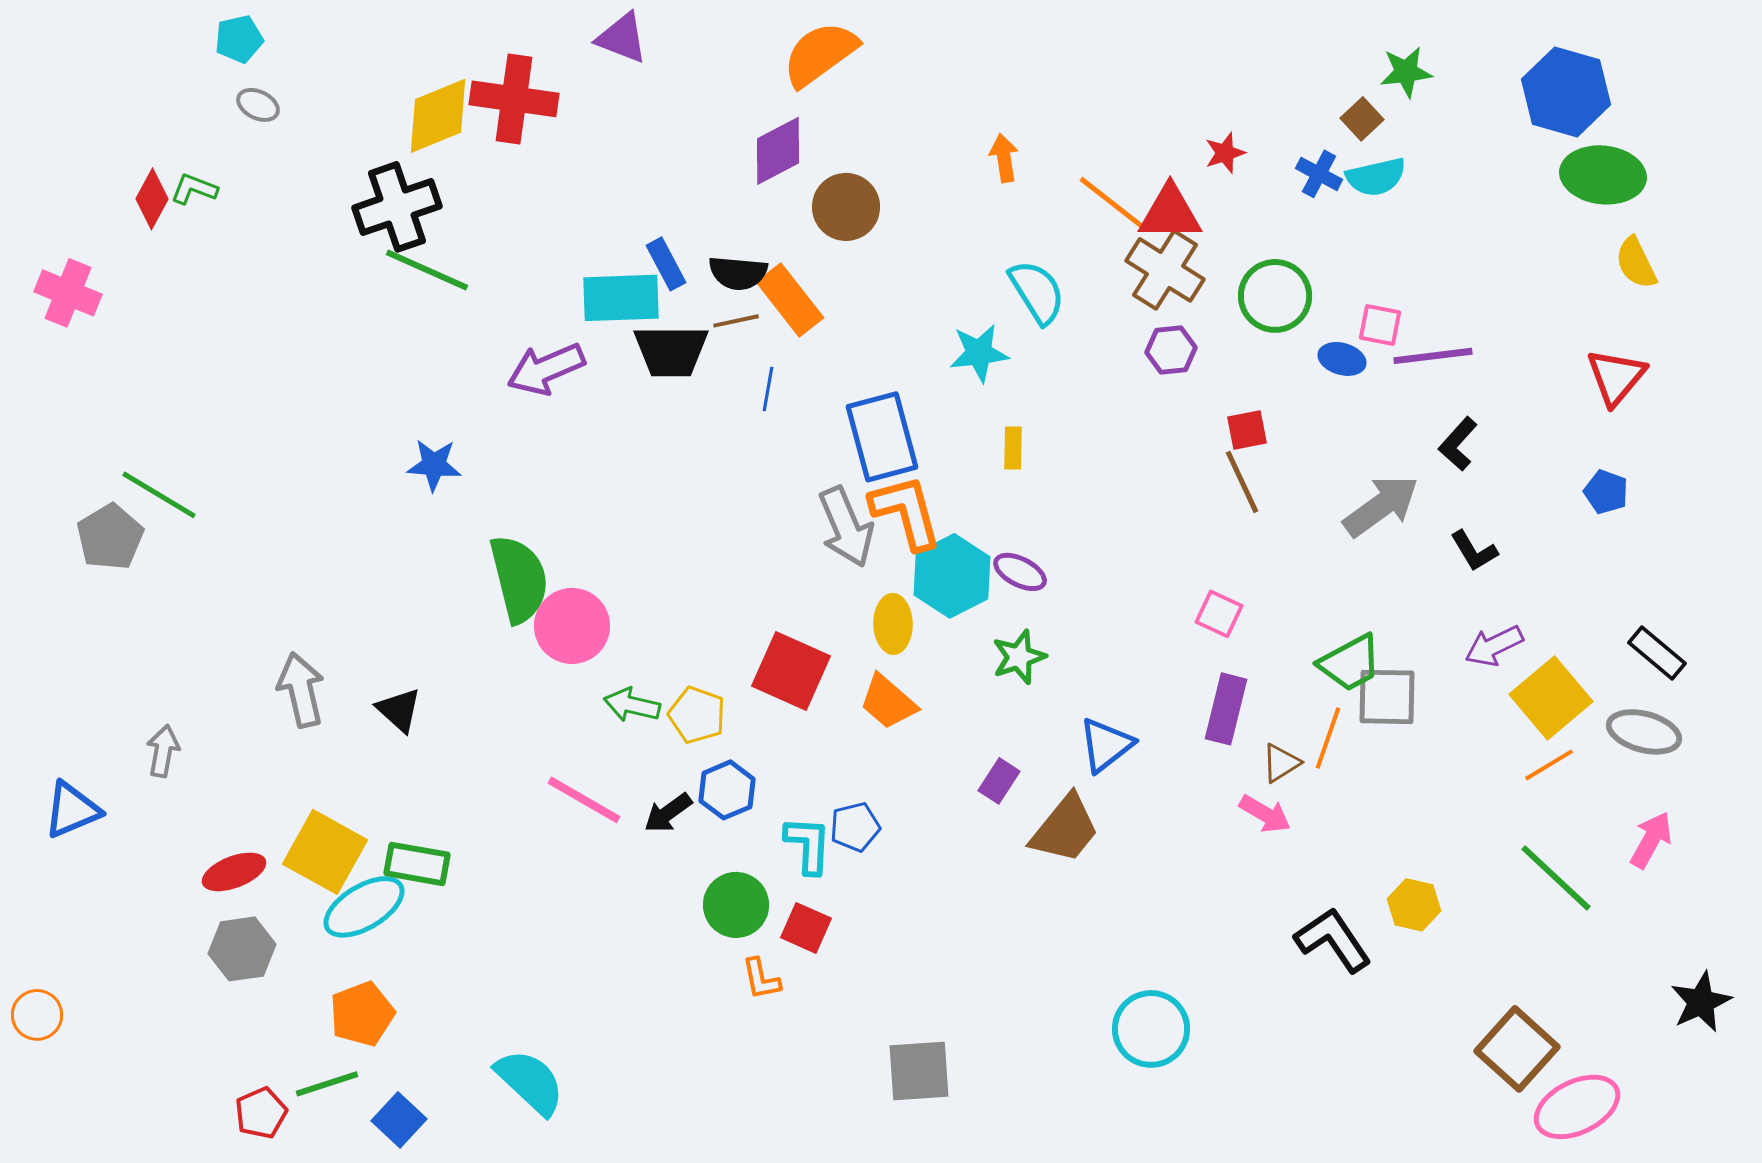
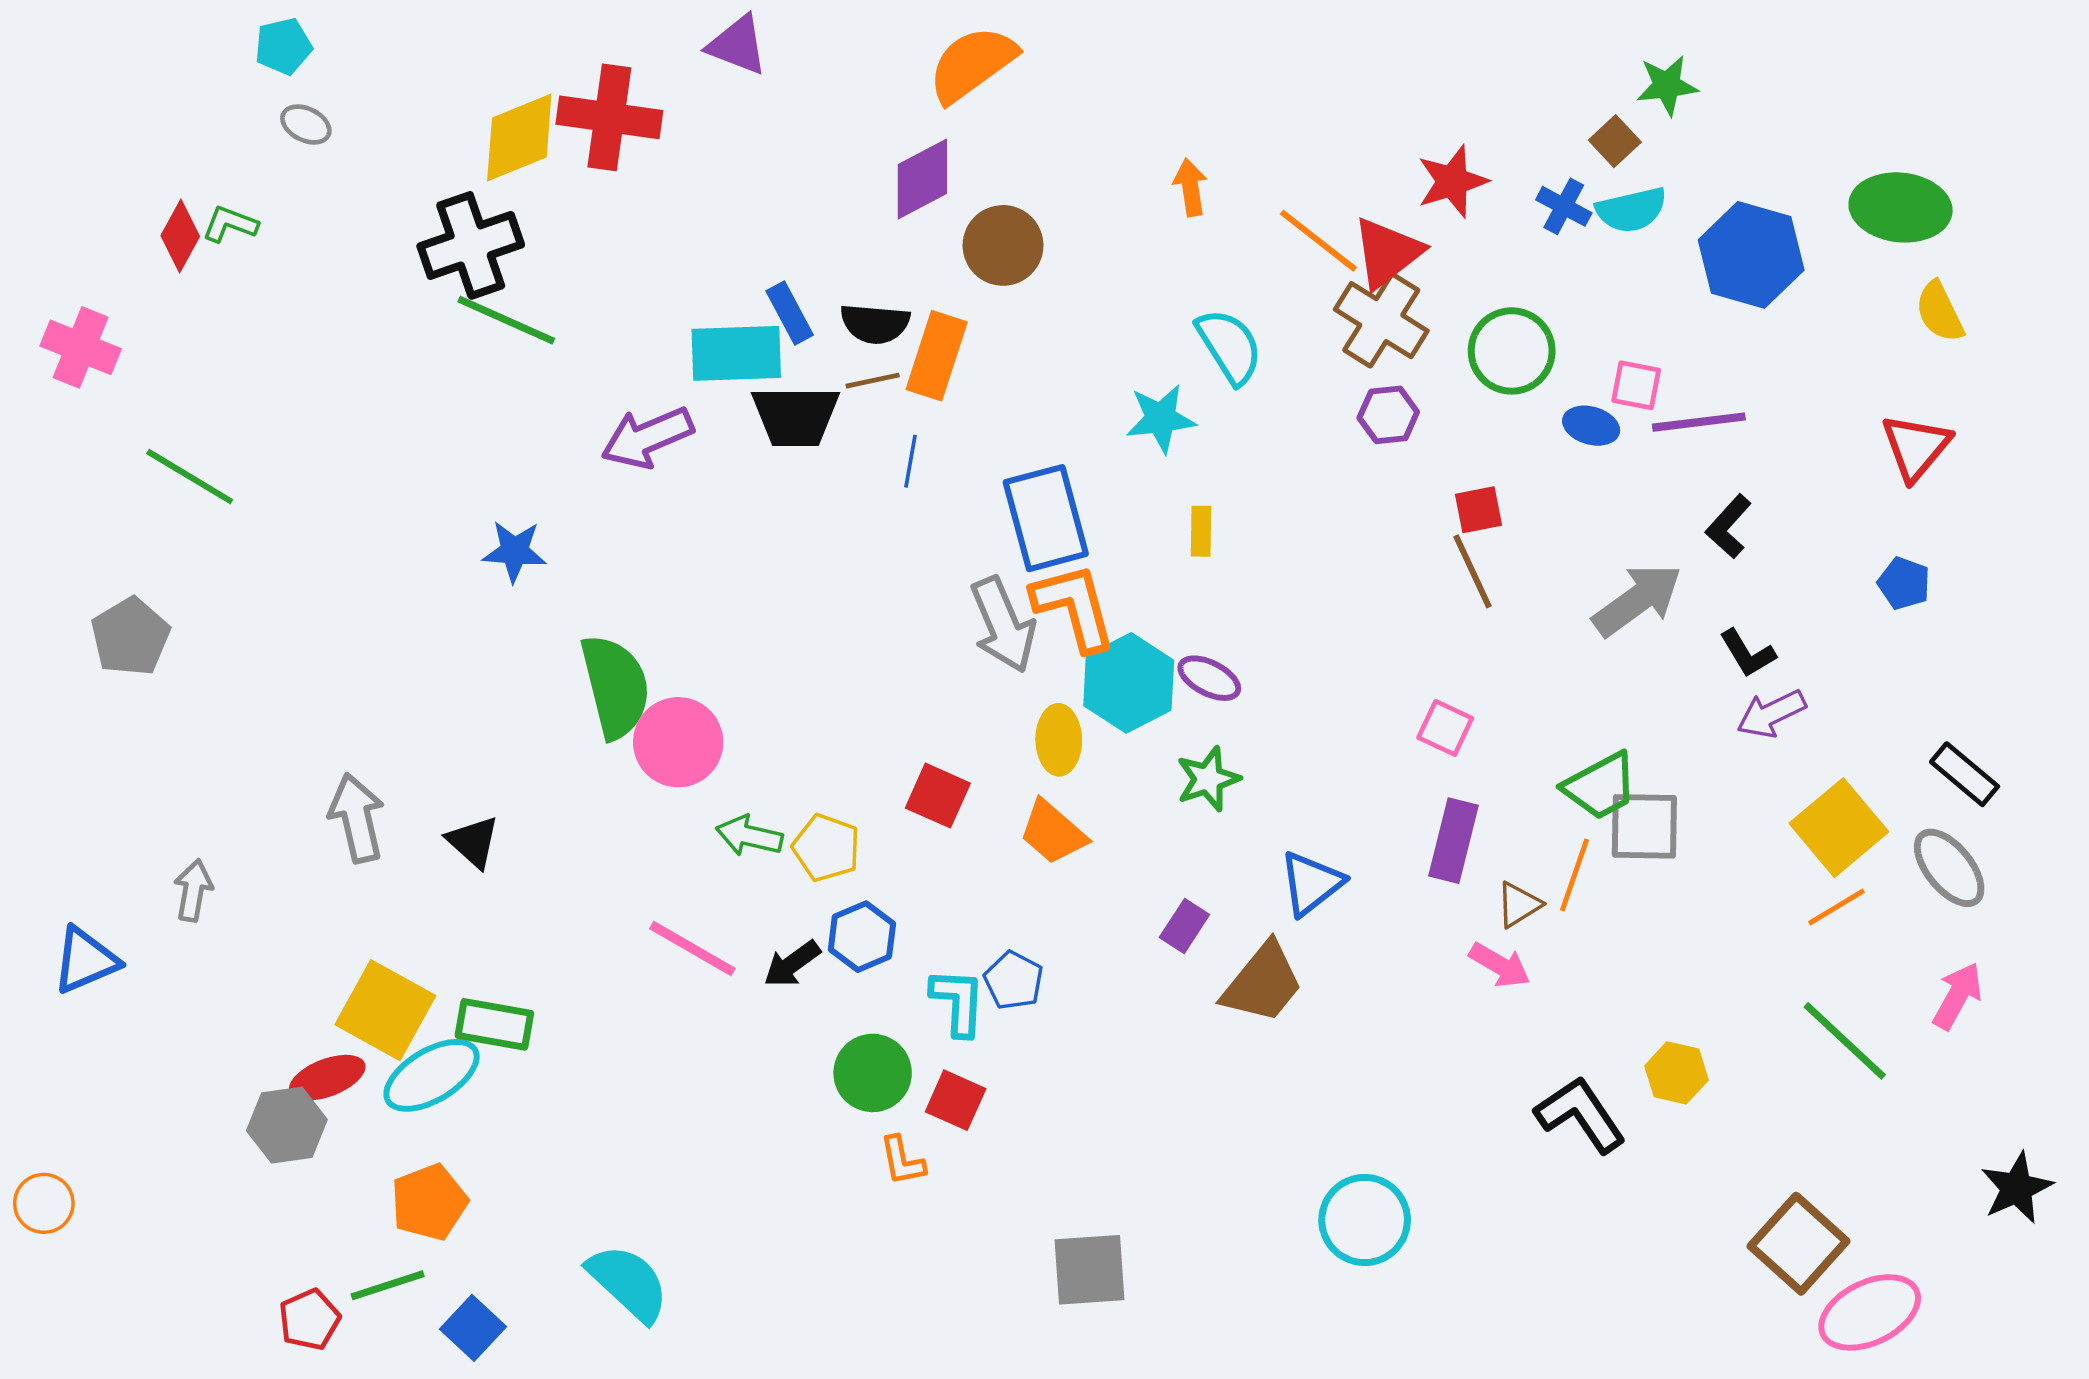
blue hexagon: (1566, 92) -> (1751, 255), moved
red star: (1225, 153) -> (1452, 181), size x1.5
red triangle: (1170, 213) -> (1387, 253), turned -38
orange rectangle: (790, 300) -> (937, 356), turned 56
green line: (159, 495) -> (190, 477), moved
purple arrow: (1494, 646) -> (1771, 714), moved
red square: (791, 671) -> (938, 796), size x0.7
gray ellipse: (1644, 732) -> (1949, 868), turned 36
blue pentagon: (855, 827) -> (1014, 980), turned -30
red ellipse: (234, 872) -> (327, 1078), moved

